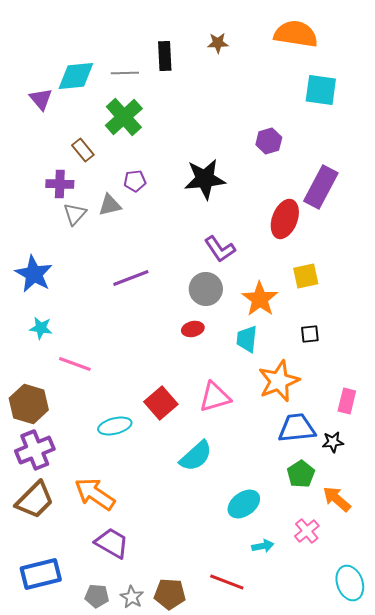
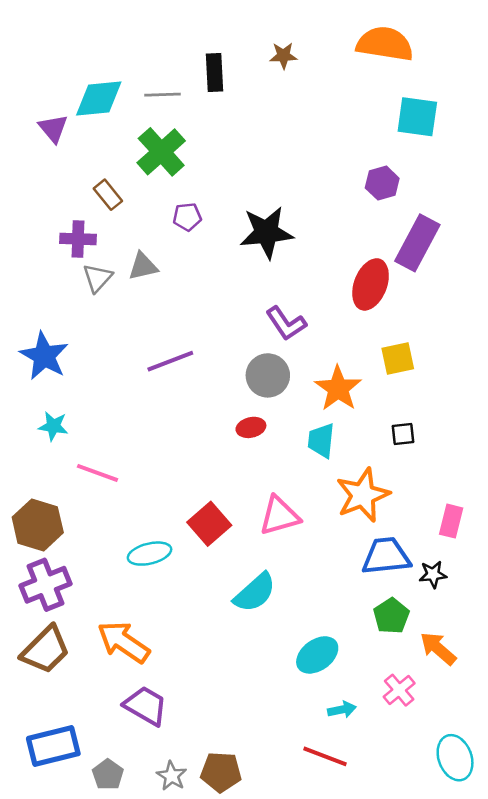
purple hexagon: (269, 141) -> (382, 183), moved
purple pentagon: (135, 181) -> (187, 217), moved
red line: (227, 582) -> (325, 756), moved
gray pentagon: (97, 596) -> (108, 775), moved, turned 30

